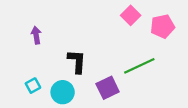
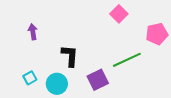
pink pentagon: (162, 26) -> (157, 34), moved

